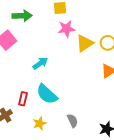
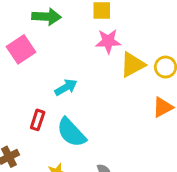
red rectangle: (23, 99) -> (38, 120), moved

